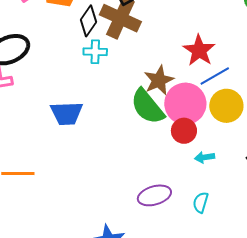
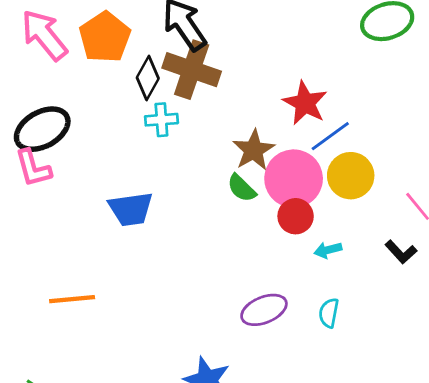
green semicircle: (147, 107) -> (242, 188), size x0.6

